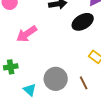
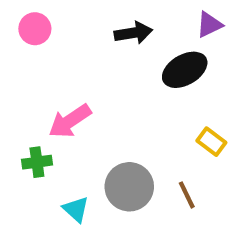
pink arrow: (27, 34) -> (70, 121), moved

